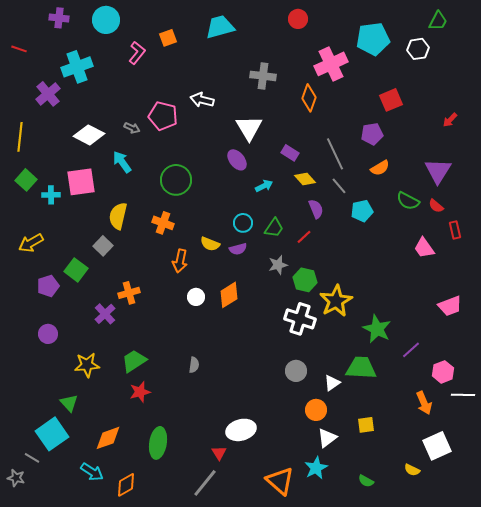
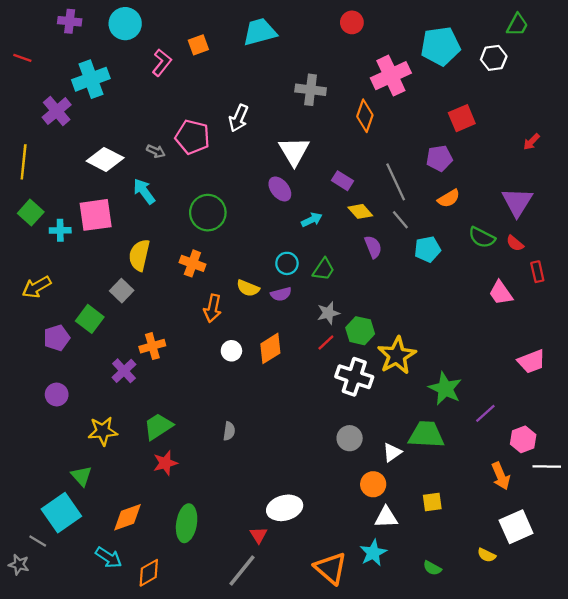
white arrow: (202, 100) -> (239, 118), turned -80
red line: (304, 237) -> (326, 343), moved
white triangle: (327, 438) -> (386, 517), turned 35

